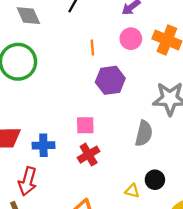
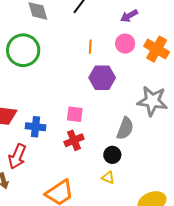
black circle: (155, 180) -> (112, 155), moved

